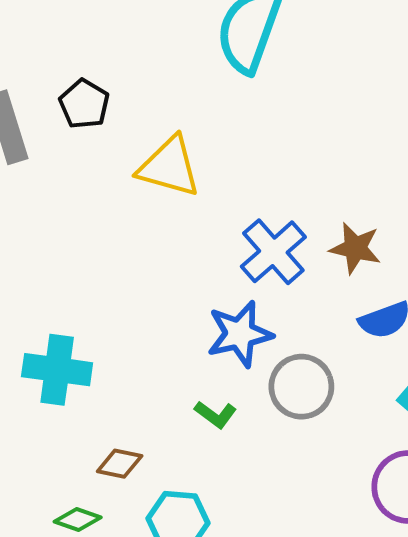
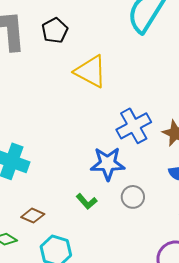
gray circle: (301, 387) -> (133, 197), size x0.7

